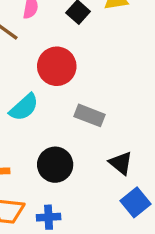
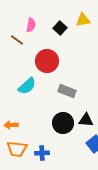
black triangle: (121, 163) -> (86, 120), turned -35
black circle: (55, 165) -> (63, 123), moved

